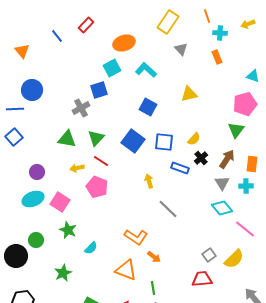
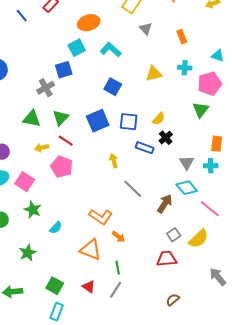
cyan cross: (220, 33) -> (185, 68), moved
blue square: (133, 141) -> (98, 121), turned 30
brown arrow: (227, 159) -> (165, 204), moved

